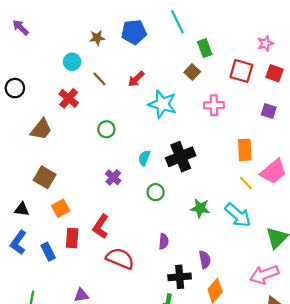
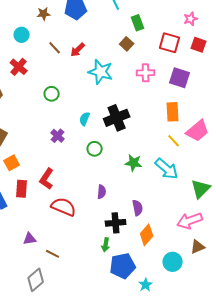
brown line: (100, 79) -> (55, 48), moved
purple square: (269, 111) -> (180, 78), moved, size x1.5

